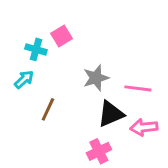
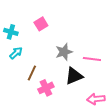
cyan cross: (36, 49) -> (11, 32), moved
pink arrow: (144, 127) -> (96, 99), moved
pink cross: (99, 151) -> (46, 88), moved

